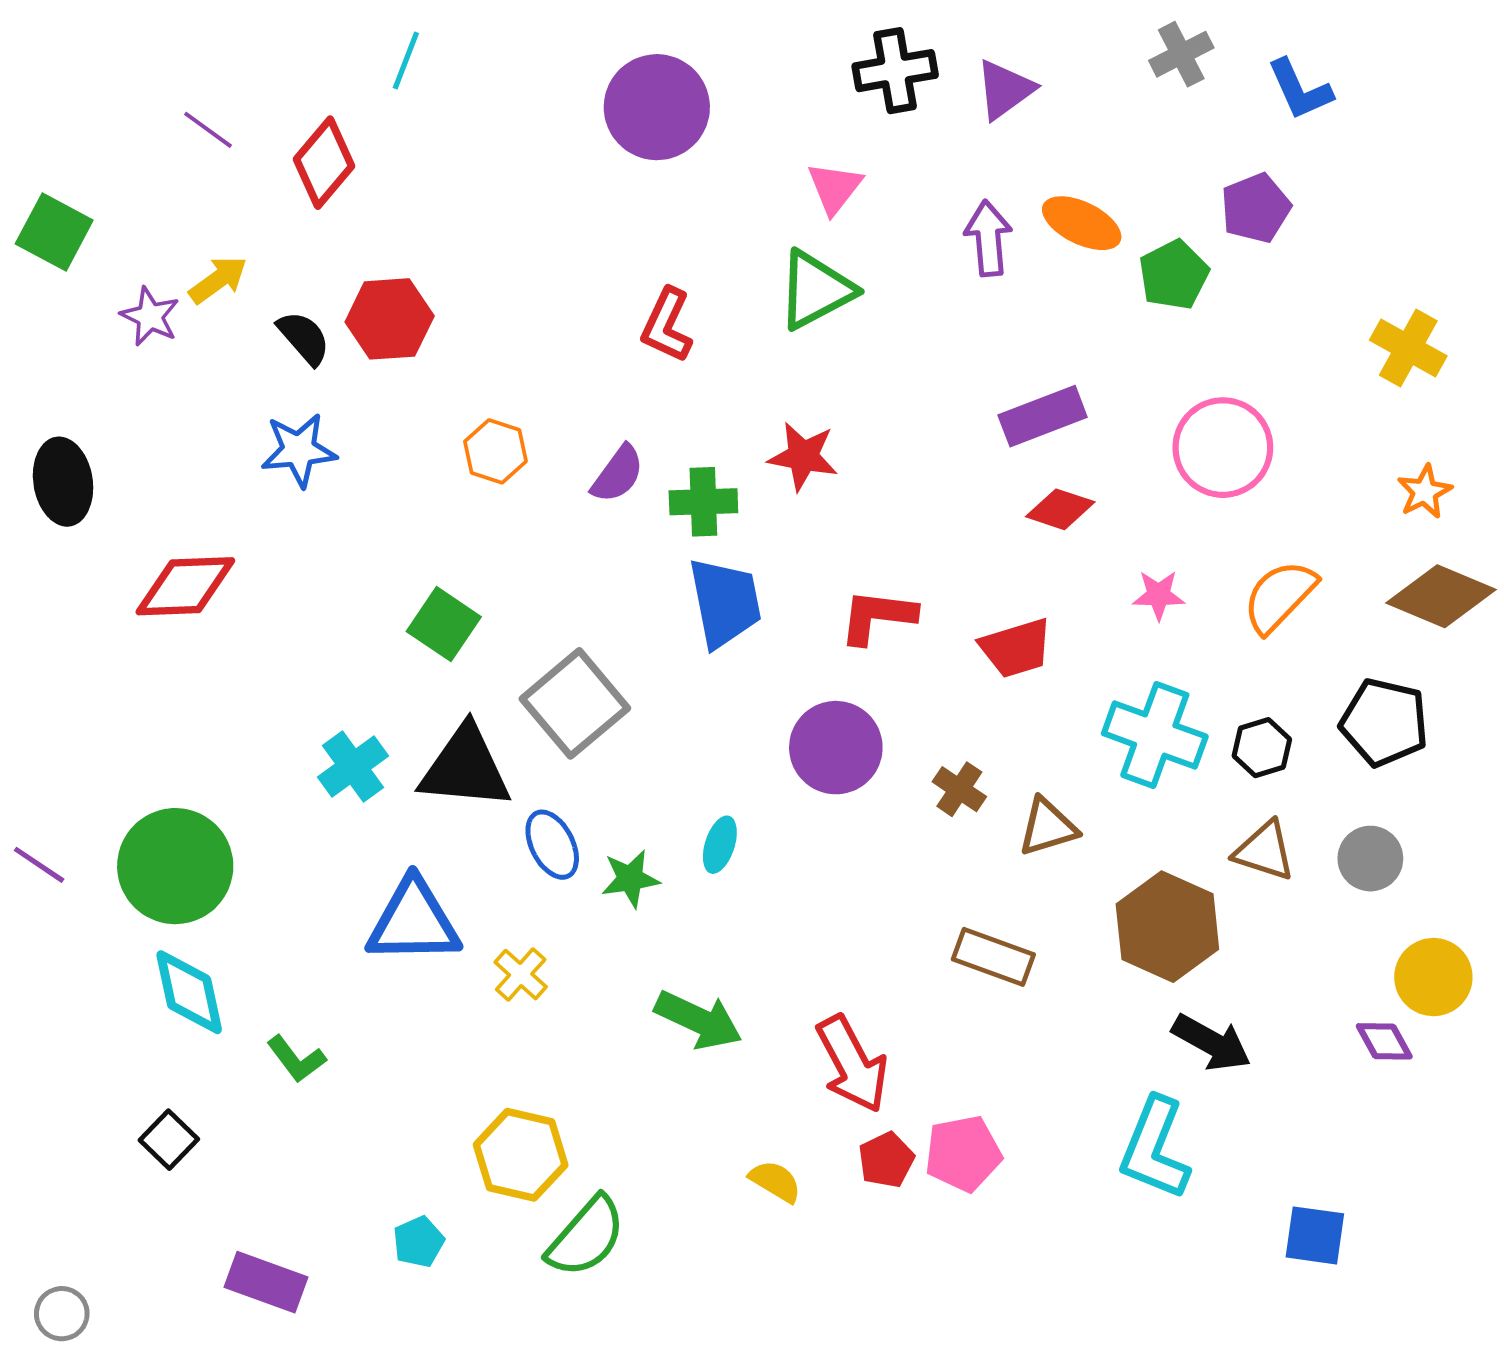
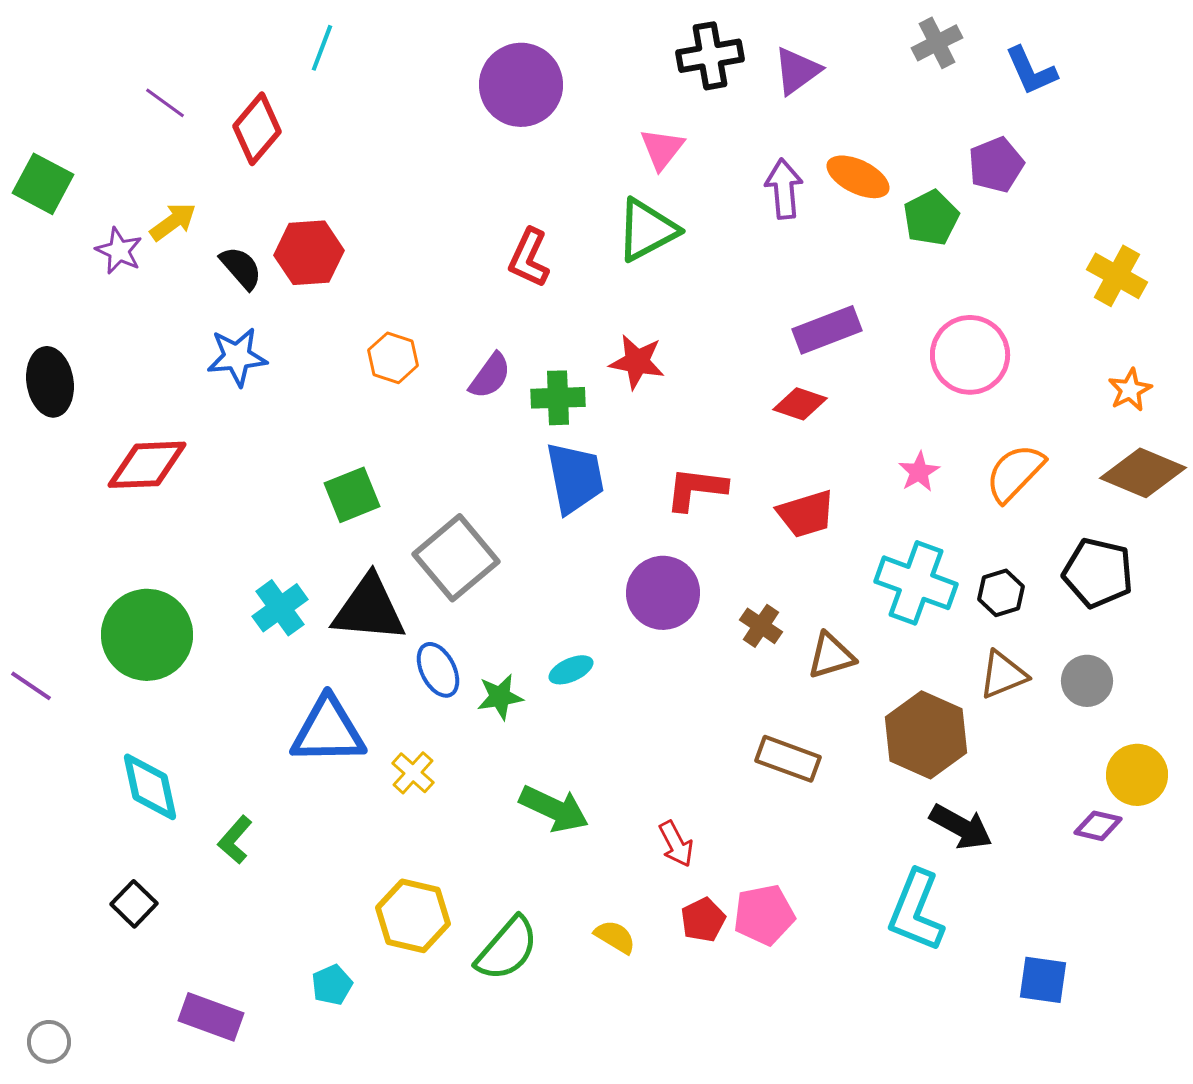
red diamond: (1060, 509) -> (800, 404), moved
pink star: (1159, 595) -> (919, 472), turned -30
green square: (444, 624) -> (352, 495), turned 34
cyan ellipse: (720, 845) -> (571, 670), turned 48
brown triangle: (1264, 851) -> (1003, 675), turned -40
green circle: (175, 866) -> (147, 635), moved
purple diamond: (1384, 1041) -> (1098, 826), turned -48
green L-shape: (296, 1059) -> (235, 840), turned 78
red arrow: (852, 1064) -> (676, 844), size x0.6
green semicircle: (586, 1237) -> (507, 949), moved

